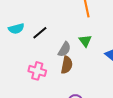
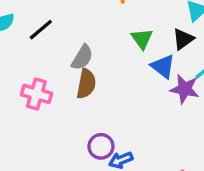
green triangle: (85, 41) -> (142, 39), moved

